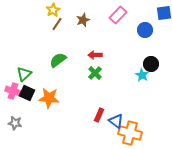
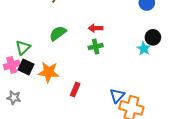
green cross: (95, 73) -> (96, 47), turned 32
pink cross: (13, 91) -> (12, 65), turned -35
red rectangle: (99, 115) -> (75, 89), moved
blue triangle: (116, 121) -> (117, 96), turned 35

